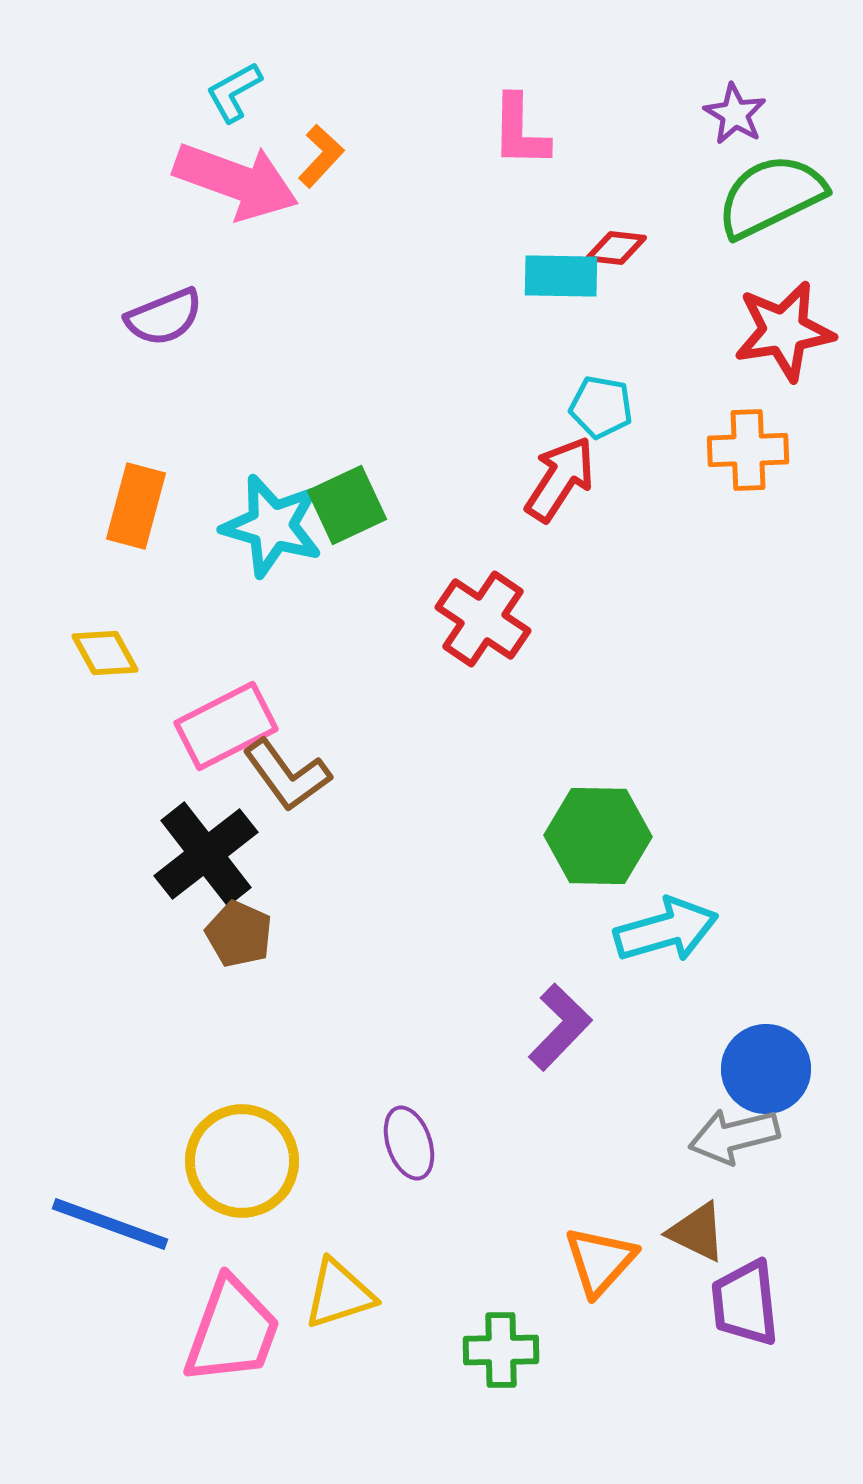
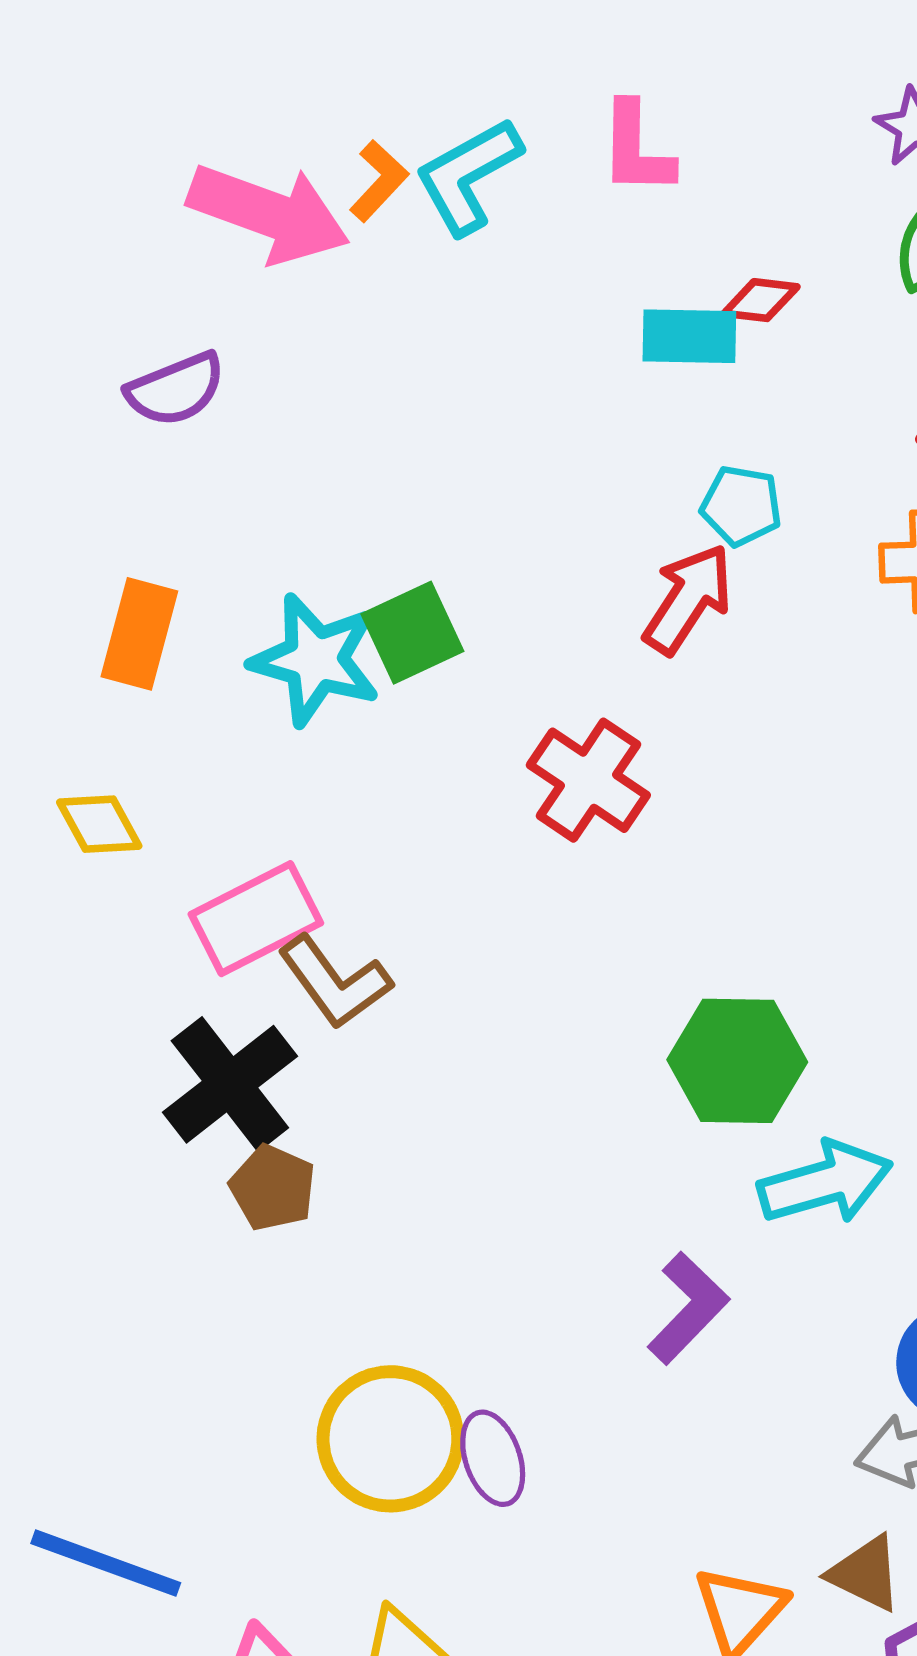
cyan L-shape: (234, 92) -> (468, 176), moved, size x1.5
yellow circle: (242, 1161) -> (390, 1439), moved

